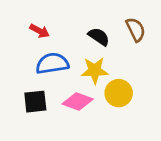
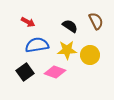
yellow circle: (119, 93) -> (90, 55), moved
black square: (35, 102) -> (25, 72), turned -30

